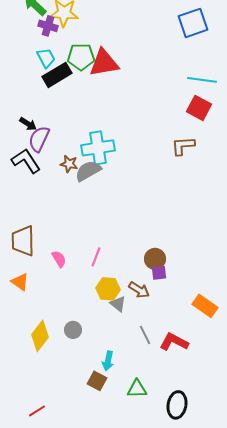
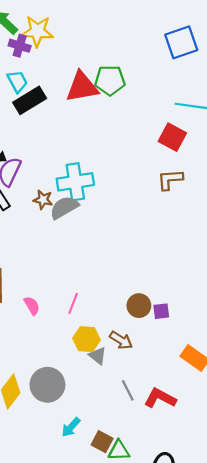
green pentagon: (81, 57) -> (110, 80), moved
red square: (199, 108) -> (172, 137), moved
purple square: (159, 273) -> (161, 311), moved
gray circle: (73, 330) -> (47, 385), size x1.8
cyan arrow: (108, 361) -> (71, 427), moved, turned 30
brown square: (97, 381) -> (102, 442), moved

